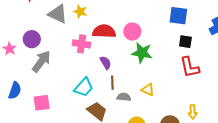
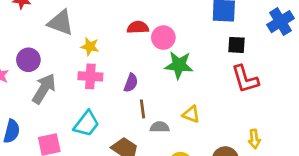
yellow star: (80, 11) -> (90, 46), moved
red semicircle: (104, 31) -> (138, 27), moved, size x0.7
pink cross: (82, 44) -> (90, 76), moved
purple semicircle: (106, 63) -> (131, 83), turned 56
cyan trapezoid: (84, 87) -> (86, 124), moved

